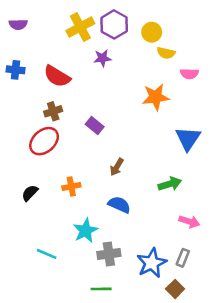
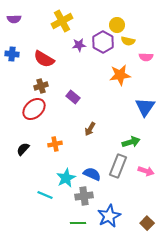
purple hexagon: (114, 24) -> (103, 42), moved
blue semicircle: (119, 205) -> (92, 174), moved
cyan line: (47, 254) -> (45, 195), moved
gray rectangle: (183, 258) -> (118, 166), moved, size x1.6
blue star: (152, 263) -> (109, 216), moved
brown square: (175, 289) -> (147, 223), moved

